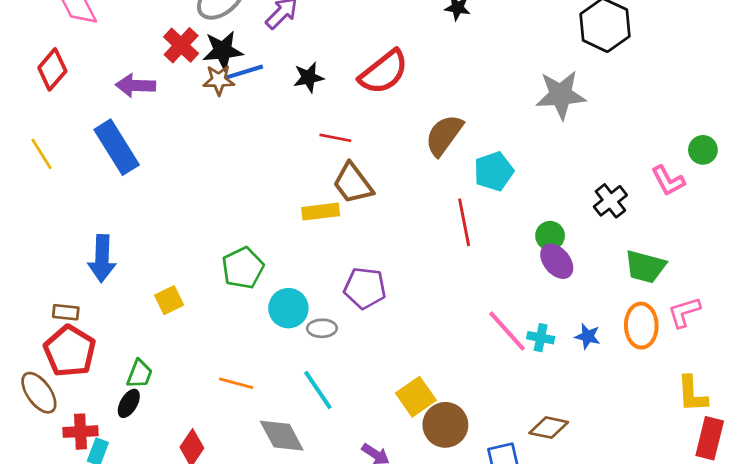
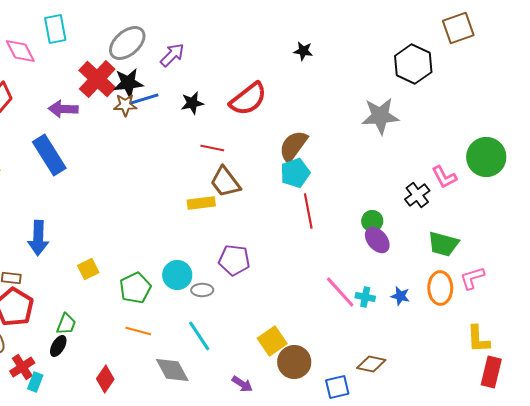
red cross: (181, 45) -> (97, 79), size x1.4
green circle: (703, 150) -> (486, 157), size x1.8
cyan pentagon: (494, 171) -> (295, 173), moved
pink L-shape: (668, 181) -> (444, 177), moved
green pentagon: (243, 268) -> (135, 288), moved
red cross: (80, 432) -> (22, 367), turned -30

